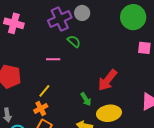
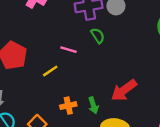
yellow line: (44, 91) -> (50, 71), moved
orange cross: (41, 108) -> (68, 106), moved

